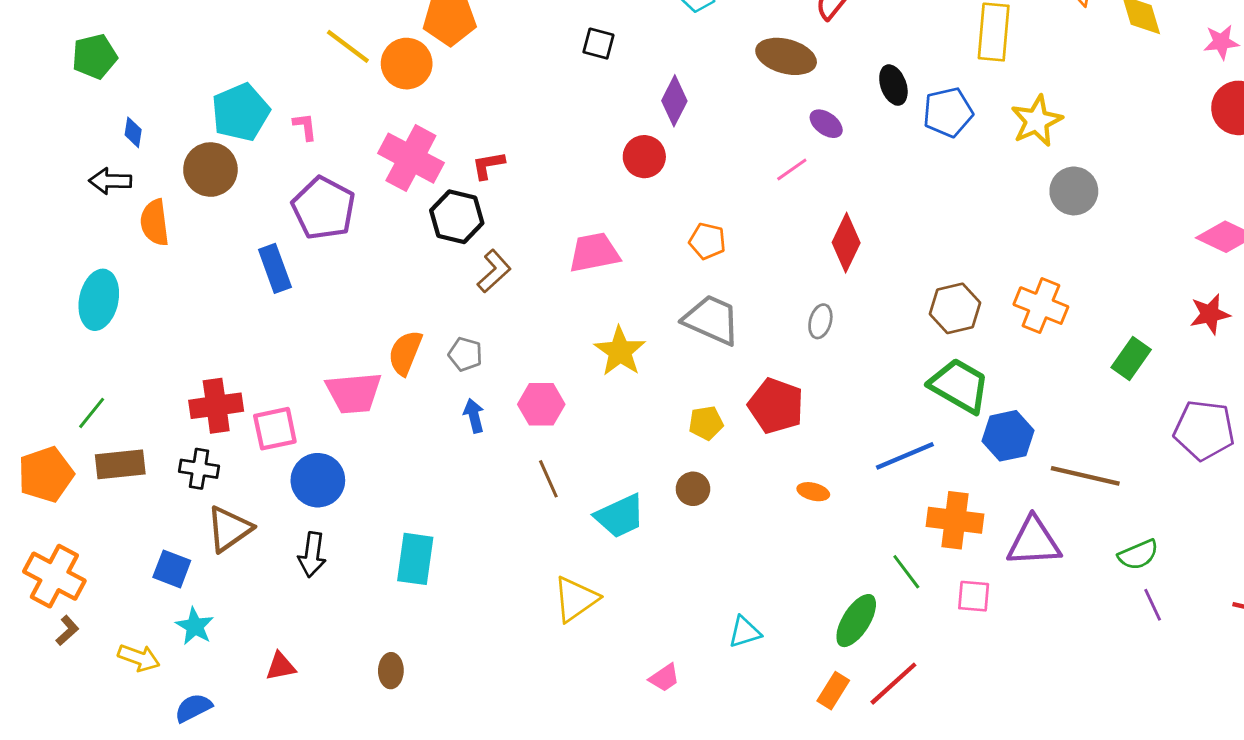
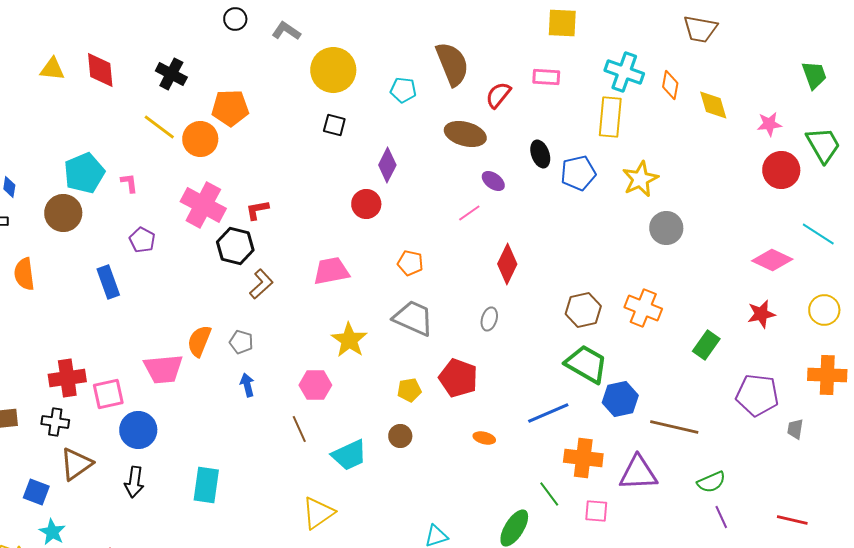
purple pentagon: (324, 208) -> (142, 240), size x0.6
orange semicircle: (155, 222) -> (24, 274), moved
pink hexagon: (541, 404) -> (315, 385), moved

